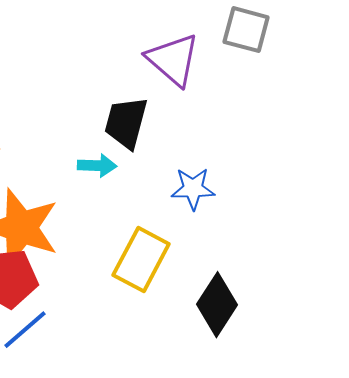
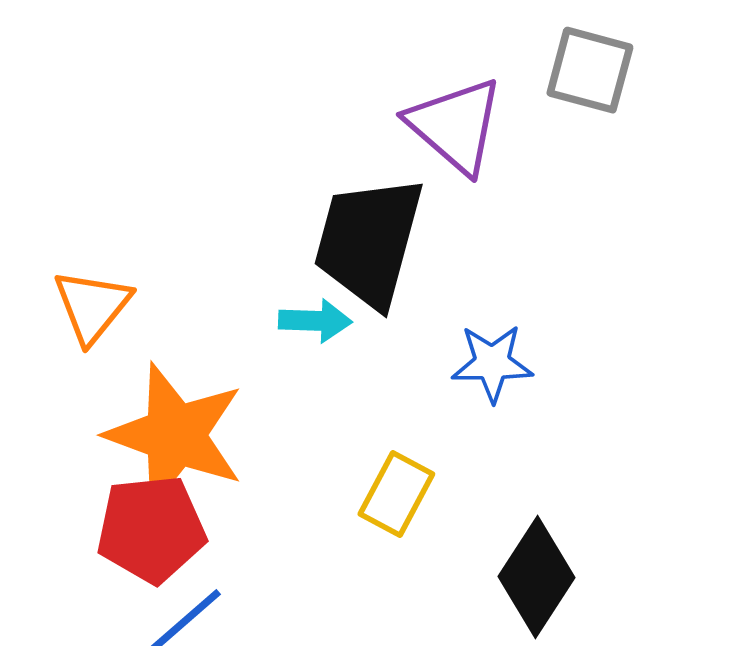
black trapezoid: (126, 123) -> (369, 241), size x1.4
yellow rectangle: (141, 260) -> (396, 494), size x0.7

